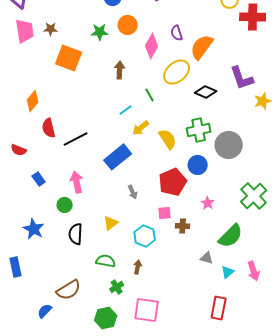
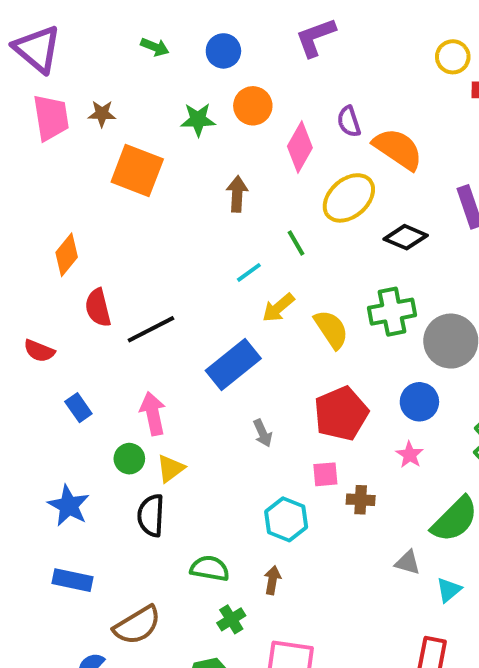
orange semicircle: (202, 47) -> (398, 149), turned 88
blue circle: (198, 165) -> (419, 402), moved
yellow triangle: (111, 223) -> (171, 468), moved
blue rectangle: (16, 267) -> (73, 580), moved, turned -66

